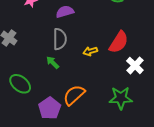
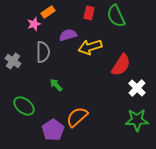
gray semicircle: (60, 39) -> (43, 52), moved
yellow arrow: (90, 51) -> (90, 47), moved, size x1.6
green star: (121, 98) -> (137, 120), moved

